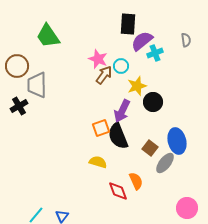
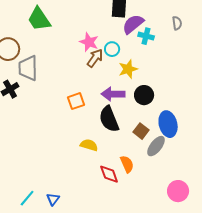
cyan cross: (155, 53) -> (146, 36), turned 35
black circle: (153, 102) -> (144, 95), moved
purple arrow: (122, 111) -> (113, 94), turned 65
orange square: (101, 128) -> (76, 101), moved

